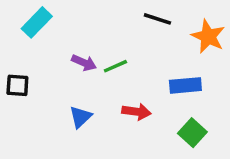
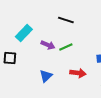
black line: (157, 19) -> (66, 20), moved
cyan rectangle: (37, 22) -> (24, 33), moved

